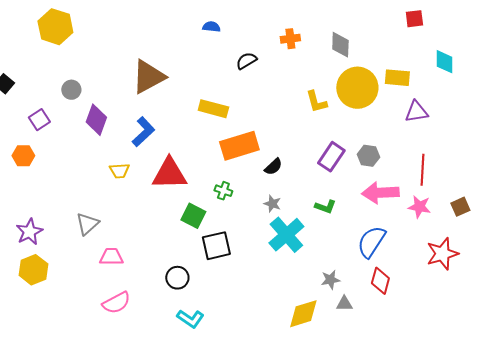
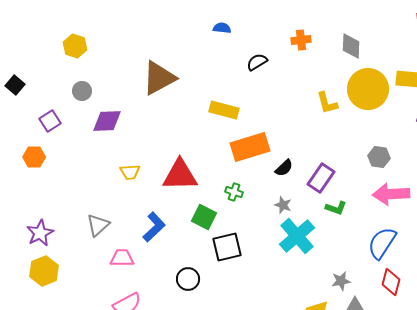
yellow hexagon: (55, 27) -> (75, 46), moved, size x0.7
purple diamond: (96, 120) -> (107, 121), turned 68
blue L-shape: (143, 132) -> (154, 227), moved
purple rectangle: (331, 157) -> (321, 178), moved

